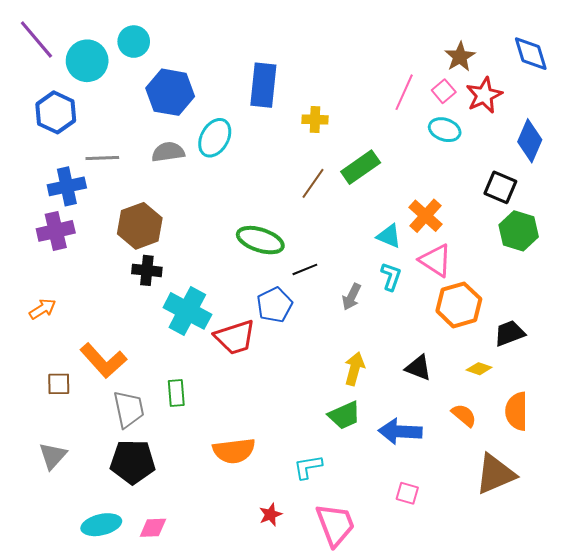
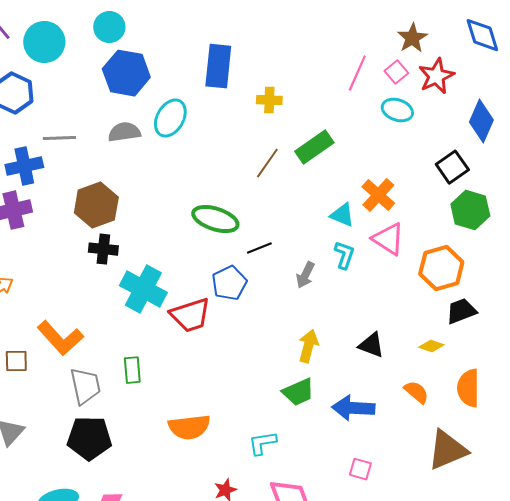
cyan circle: (134, 42) -> (109, 27), moved
black square: (500, 187) -> (452, 167), turned 32
orange hexagon: (459, 305) -> (441, 268), moved

